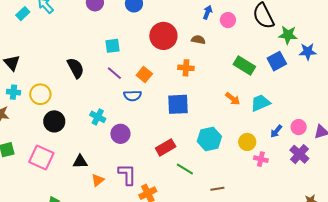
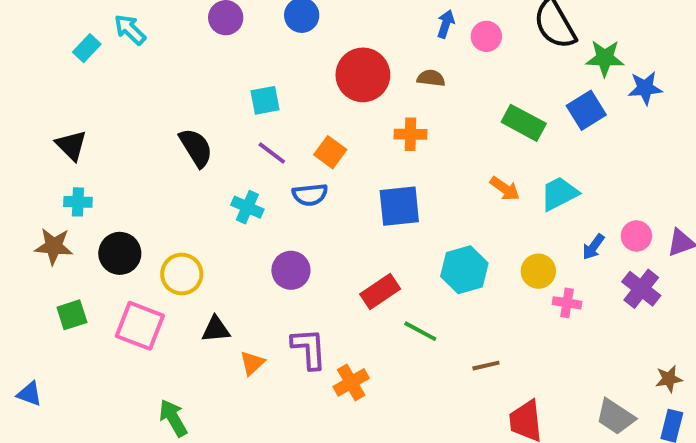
yellow circle: (40, 94) -> (182, 274), moved
cyan cross: (98, 117) -> (247, 207), moved
black circle: (54, 121) -> (120, 253), moved

